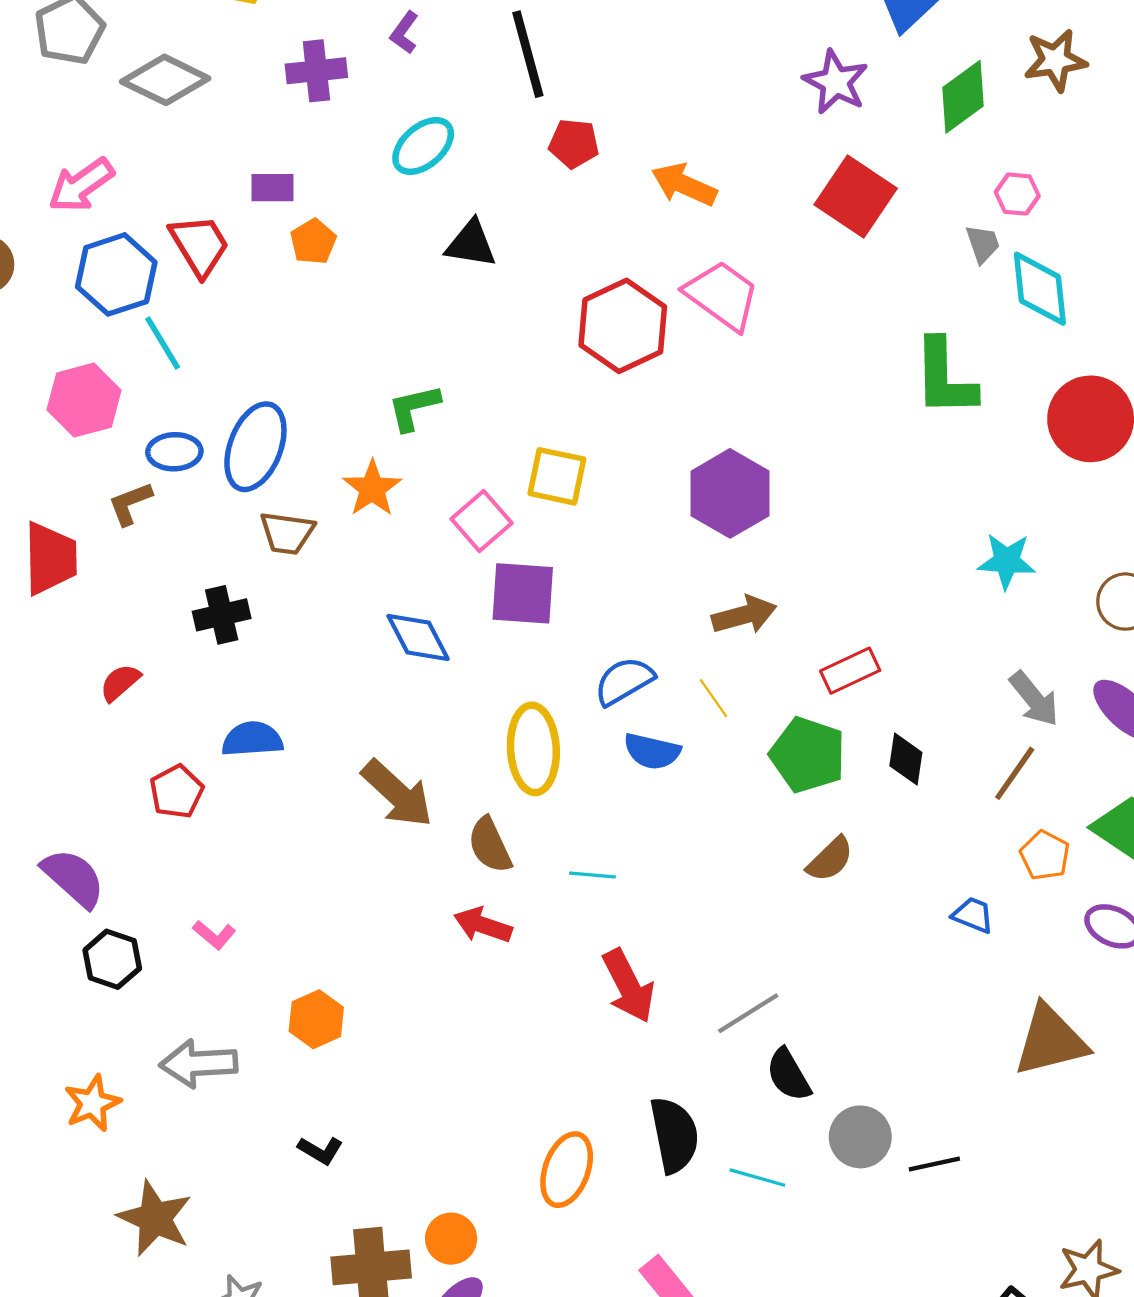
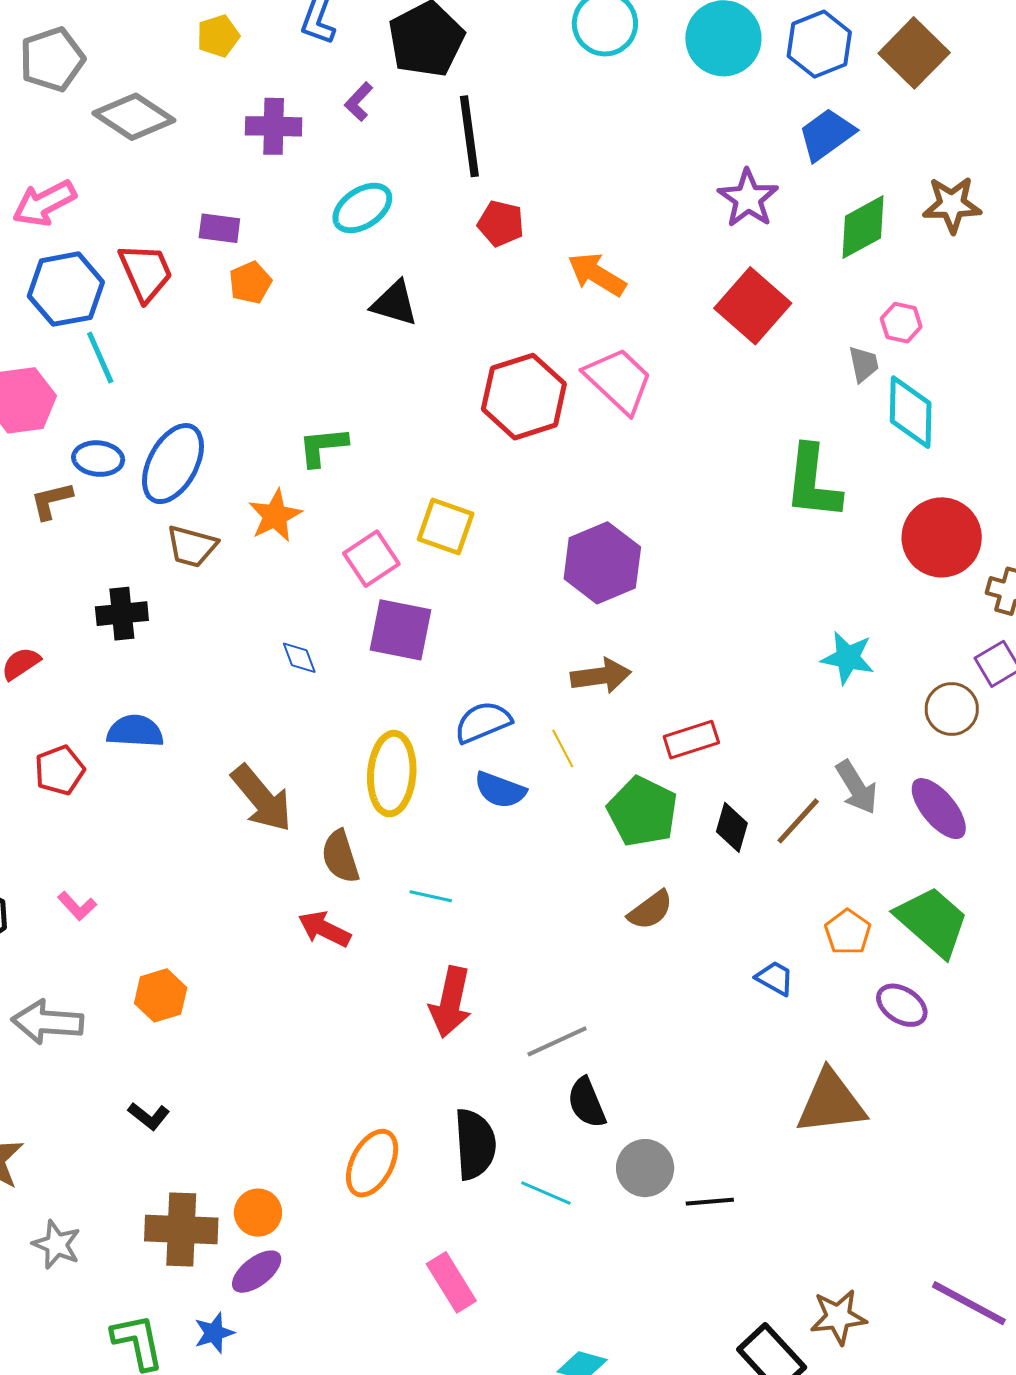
blue diamond: (418, 637) -> (299, 658), size x0.6
brown line: (1015, 773) -> (798, 821), moved
red arrow: (628, 986) -> (451, 1002), turned 32

